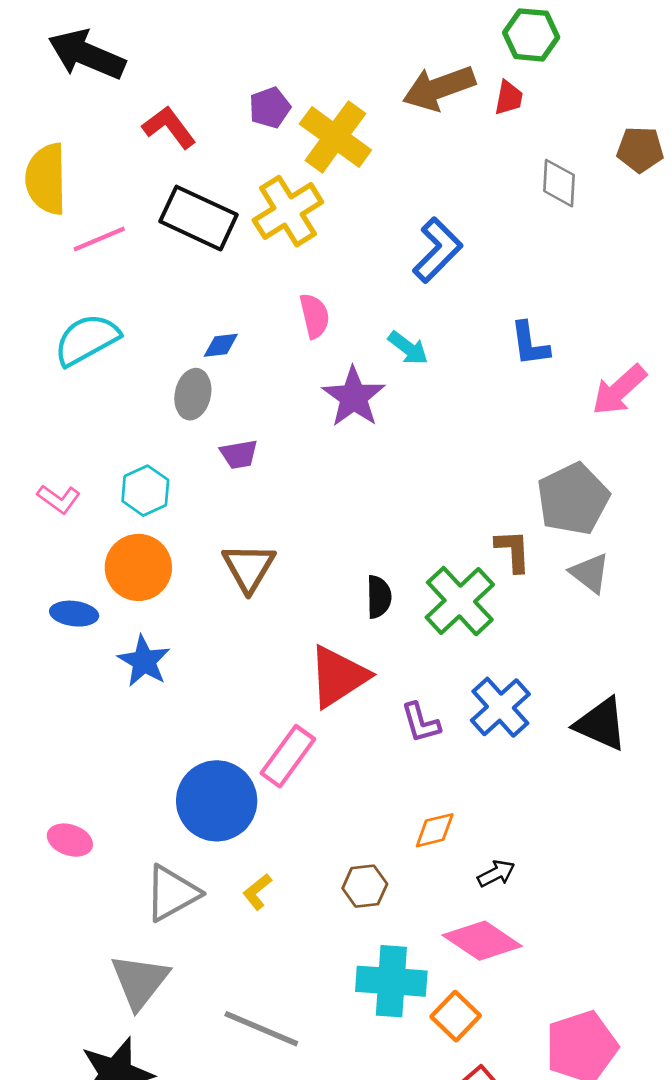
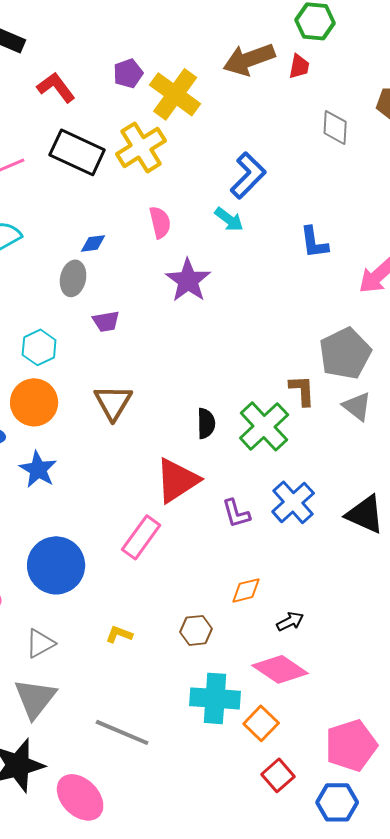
cyan arrow: (408, 348) -> (229, 219), moved
blue circle: (217, 801) -> (56, 565), moved
yellow L-shape: (257, 892) -> (119, 634), turned 60
gray triangle: (172, 893) -> (40, 643), moved, size x0.7

